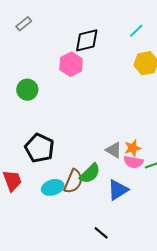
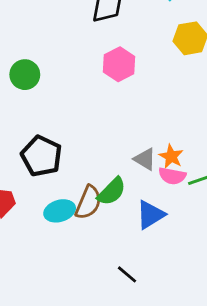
pink hexagon: (71, 64) -> (119, 64), moved
orange star: (133, 148) -> (171, 156), turned -30

